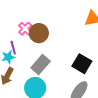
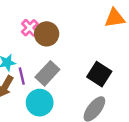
purple line: (13, 48) -> (22, 76), moved

